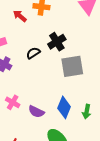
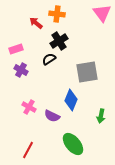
black cross: (57, 42) -> (59, 41), moved
blue diamond: (64, 107) -> (71, 100), moved

